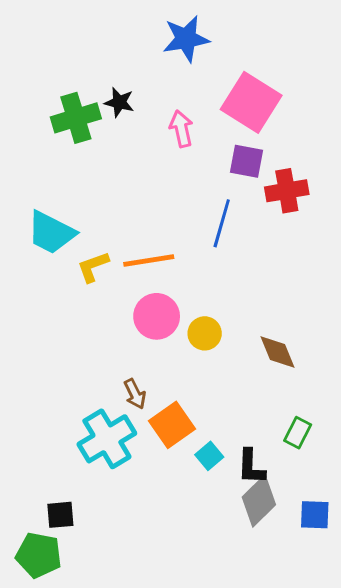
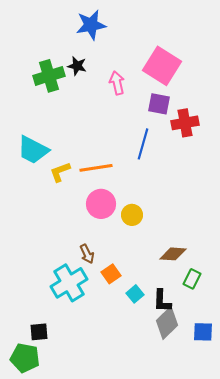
blue star: (186, 39) -> (91, 25), moved
brown diamond: (277, 352) -> (173, 254), moved, turned -64
orange square: (172, 425) -> (111, 274), size x0.7

